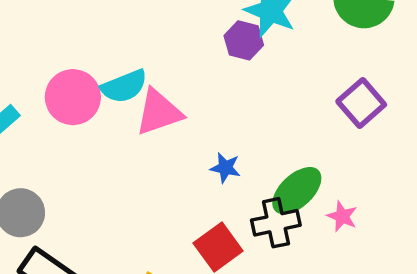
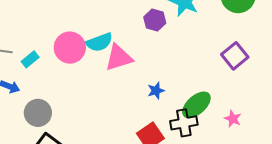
purple hexagon: (244, 40) -> (155, 20), moved
blue star: (225, 168) -> (156, 91), turned -30
pink star: (342, 216) -> (233, 119), moved

